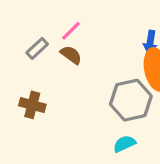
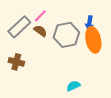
gray rectangle: (37, 48) -> (19, 27), size x1.6
gray hexagon: (131, 100) -> (66, 35), moved

